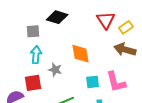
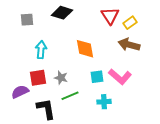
gray square: (33, 31) -> (27, 20), moved
gray star: (55, 70) -> (61, 78), moved
pink L-shape: (116, 82) -> (120, 77), turned -35

